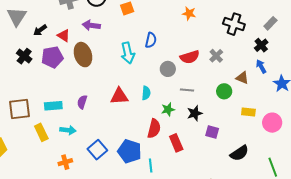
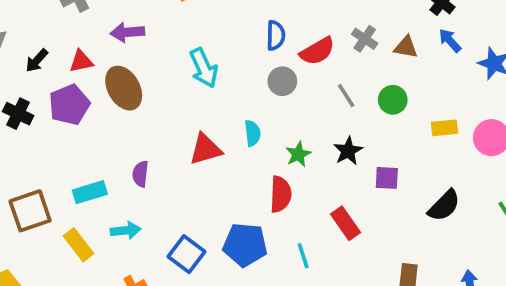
red triangle: (64, 36) -> (81, 61), turned -32
blue semicircle: (151, 40) -> (276, 35), moved
brown triangle: (242, 78) -> (406, 47), moved
gray line: (187, 90) -> (346, 95), moved, turned 64
red rectangle: (176, 143) -> (345, 223), moved
cyan line: (151, 165) -> (303, 256), moved

